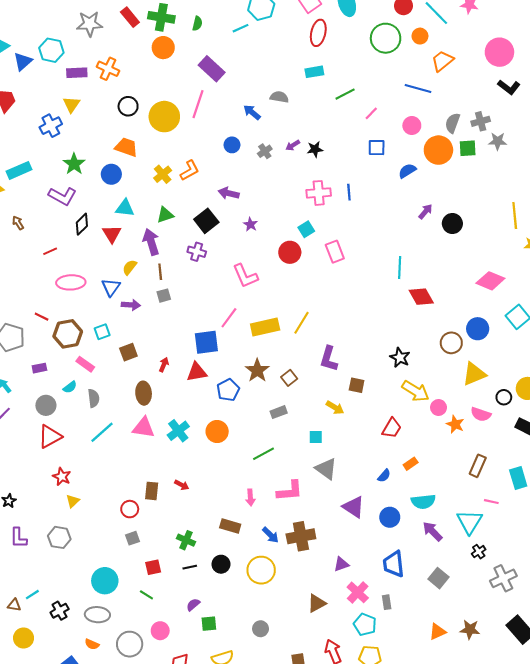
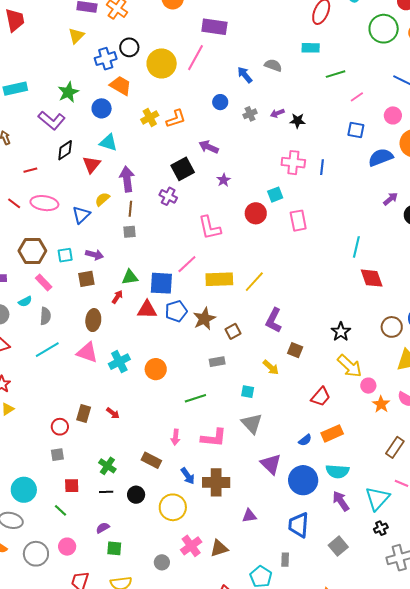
purple rectangle: (212, 69) -> (214, 27), turned -45
blue cross: (51, 126) -> (106, 59), moved
blue semicircle: (407, 171) -> (381, 157), size x1.4
green triangle: (165, 215) -> (130, 277), moved
purple arrow: (131, 305) -> (94, 255), moved
red line: (42, 317) -> (14, 203), moved
blue pentagon: (228, 390) -> (176, 311), moved
orange rectangle: (411, 464) -> (332, 433), size x1.5
blue circle: (390, 517) -> (303, 480), size x1.5
pink cross: (358, 592) -> (191, 546), moved

